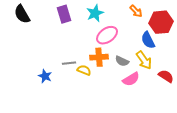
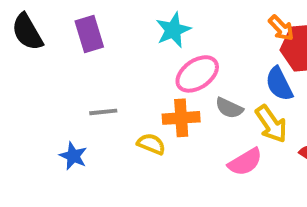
orange arrow: (136, 11) -> (281, 28), moved
purple rectangle: (64, 14) -> (89, 34), moved
gray semicircle: (122, 61) -> (229, 108), moved
gray line: (69, 63) -> (103, 112), moved

